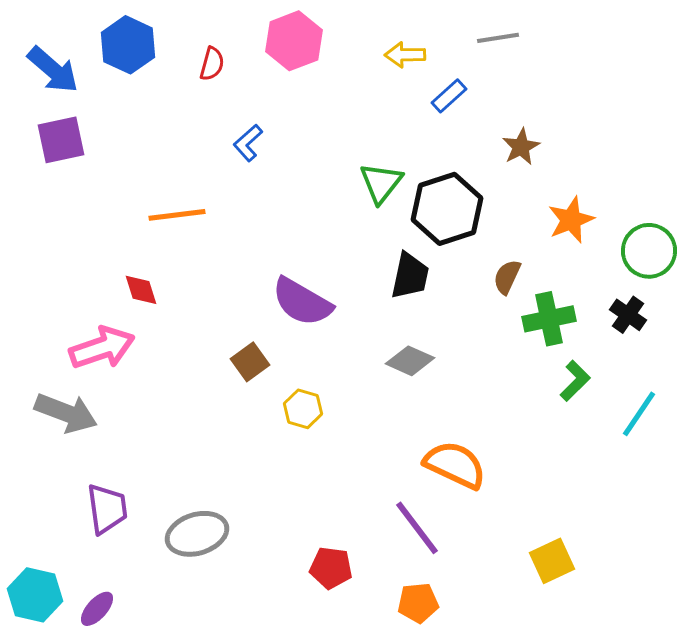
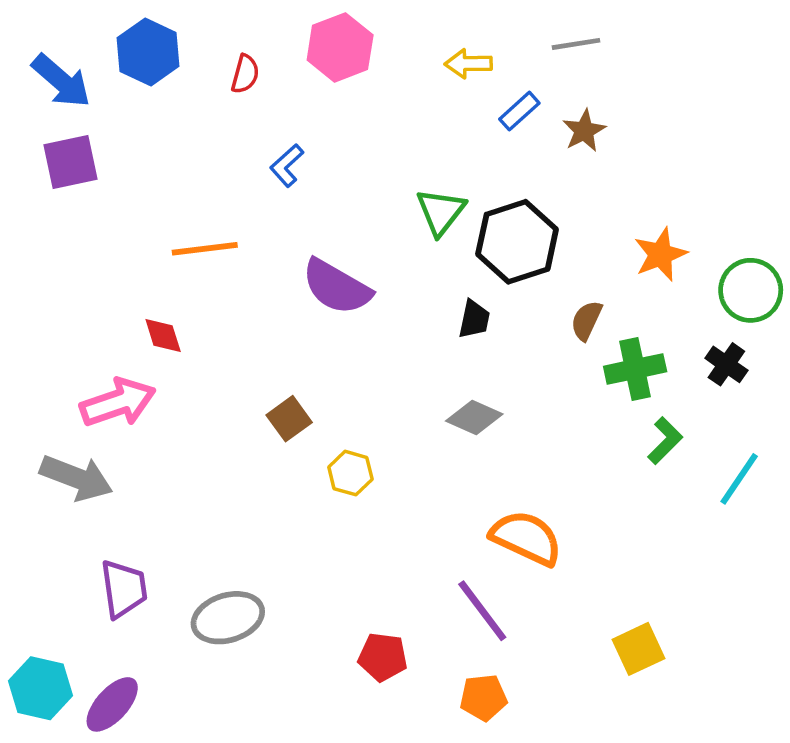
brown star: (521, 147) -> (584, 131), moved
black trapezoid: (410, 276) -> (474, 319), size x0.7
purple semicircle: (302, 302) -> (337, 287), moved
purple ellipse: (97, 609) -> (112, 704), size x1.4

